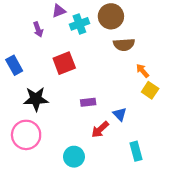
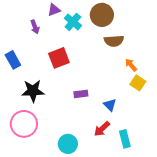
cyan cross: (79, 24) -> (73, 22), turned -30
red arrow: (100, 129) -> (102, 129), moved

